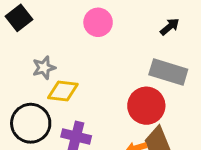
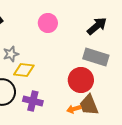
black arrow: (170, 27) -> (97, 26), size x1.5

